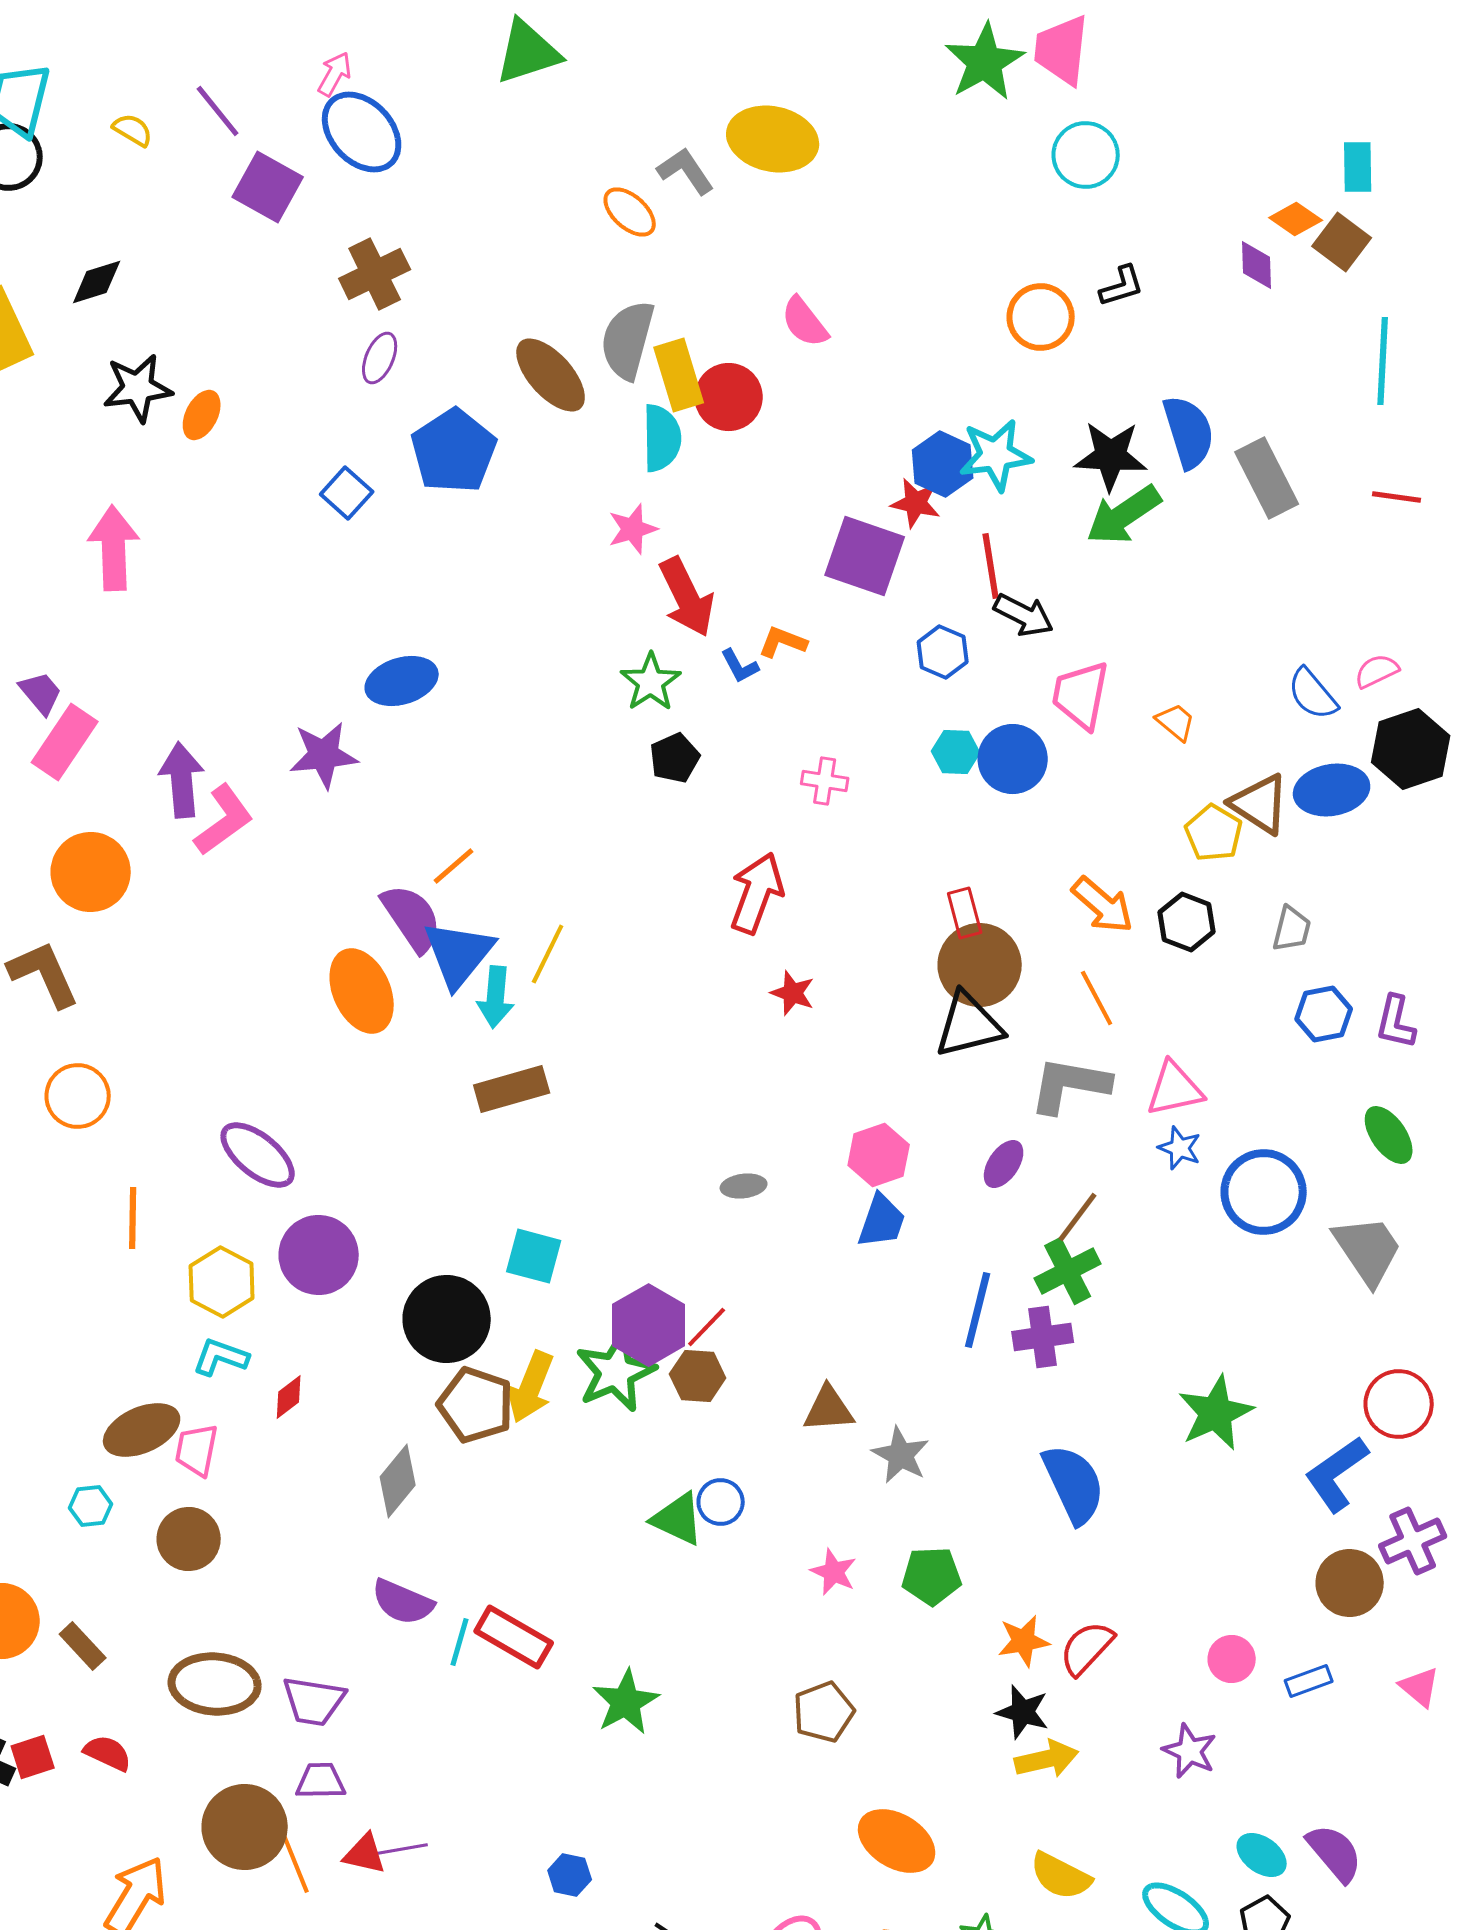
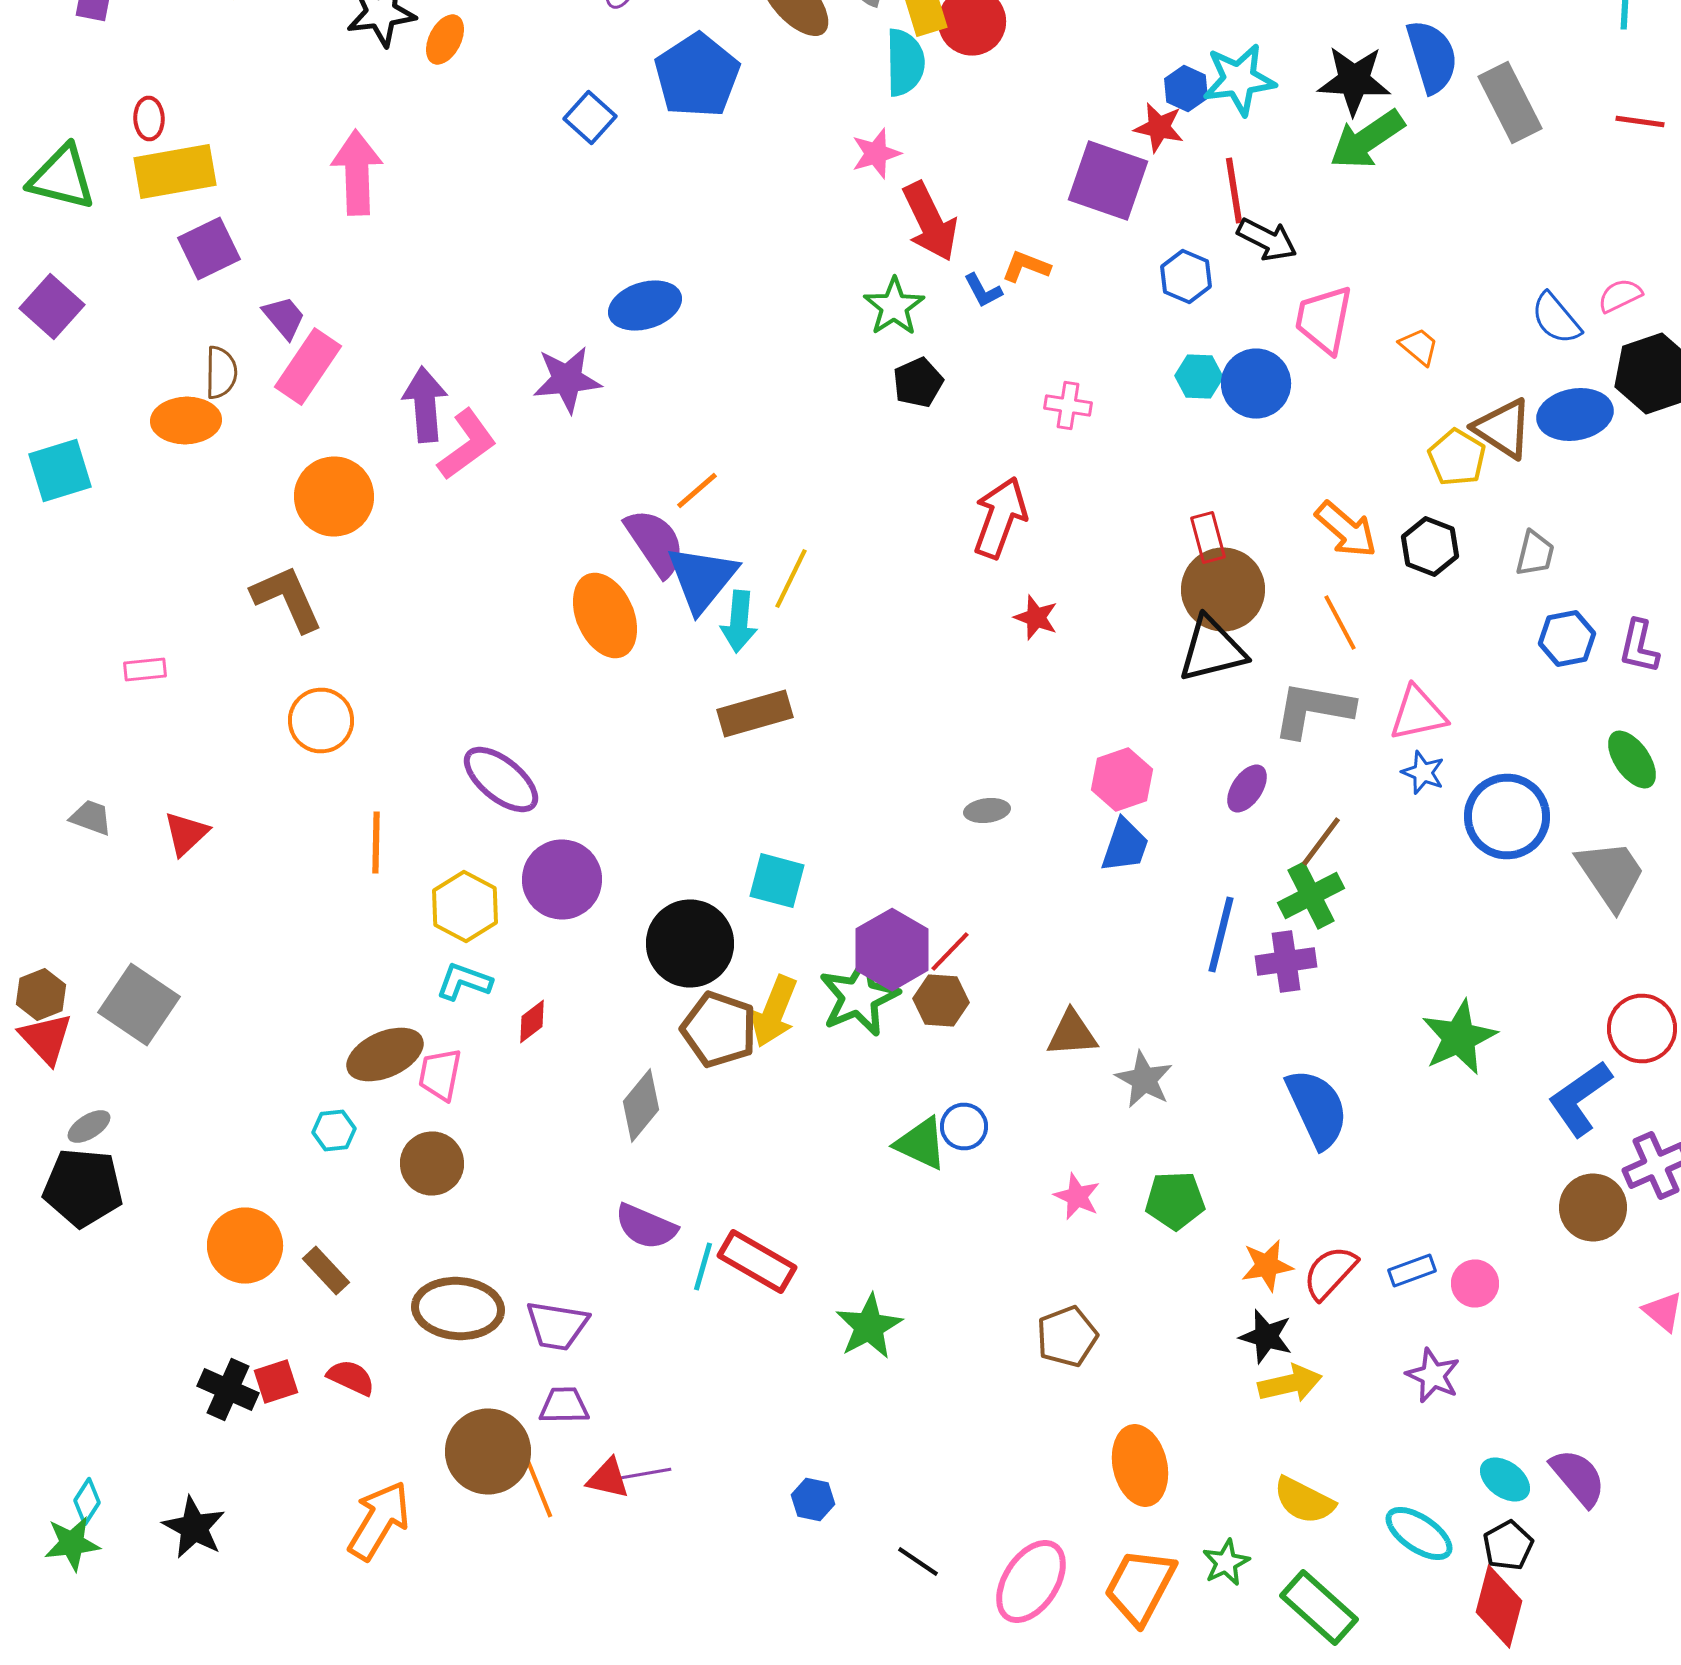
blue hexagon: (943, 464) -> (1186, 88), size x0.7
blue rectangle: (1309, 1681) -> (1412, 1270), moved
orange ellipse: (897, 1841) -> (1140, 1466), turned 46

